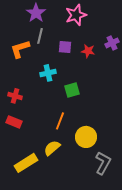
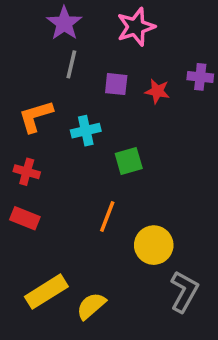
purple cross: (112, 43) -> (200, 77), turned 32
orange L-shape: (20, 49) -> (36, 116), moved
yellow semicircle: (52, 148) -> (91, 306), moved

